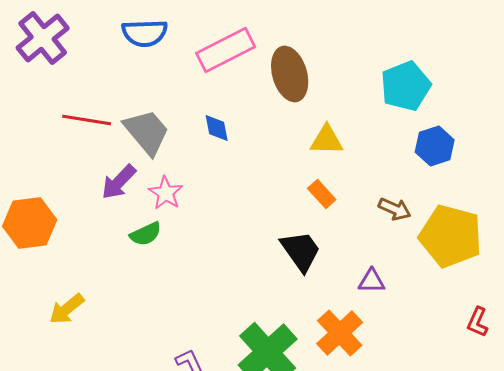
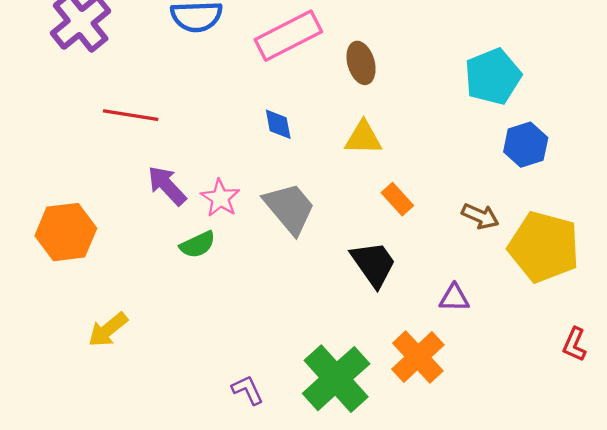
brown ellipse: (290, 74) -> (361, 63), size x0.7
gray trapezoid: (147, 132) -> (290, 208), moved
yellow triangle: (327, 140) -> (363, 138), moved
purple arrow: (119, 182) -> (167, 186), turned 93

